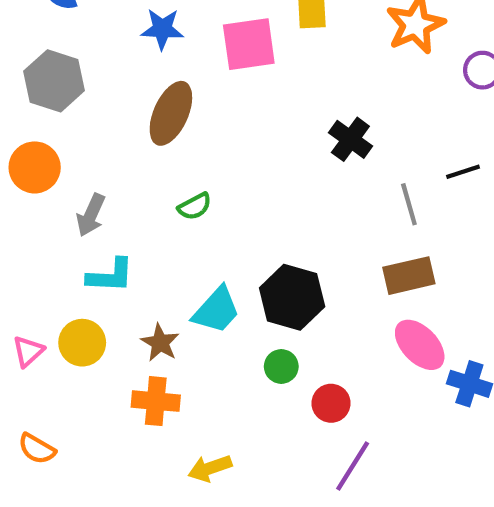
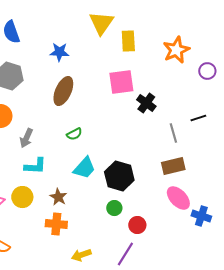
pink square: (249, 44) -> (121, 82), moved
cyan trapezoid: (216, 310) -> (84, 168), moved
purple line: (353, 466) -> (125, 254), moved

